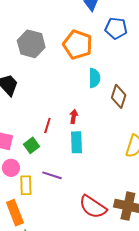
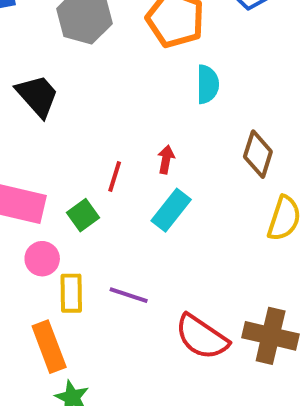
brown diamond: (119, 96) -> (258, 154), moved
cyan rectangle: (76, 142) -> (171, 210), turned 40
purple line: (52, 175) -> (129, 295), moved

